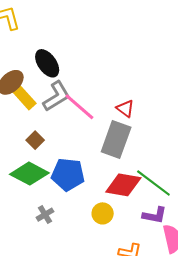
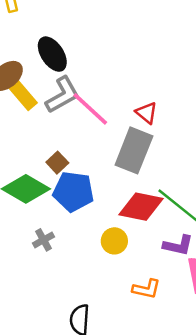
brown square: (35, 140) -> (57, 163), moved

